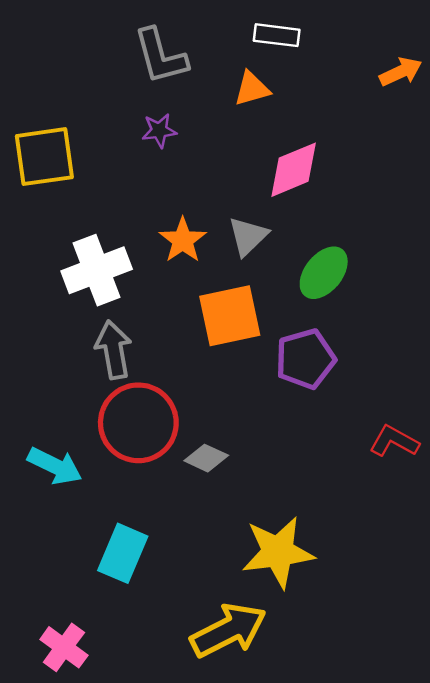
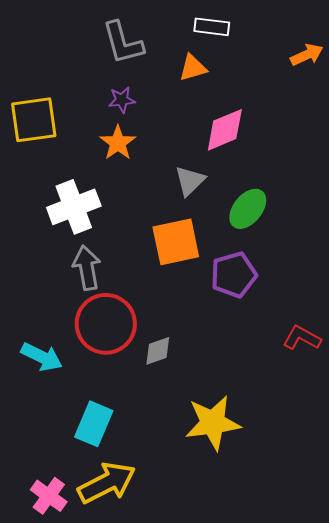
orange star: (183, 240) -> (118, 143), moved
gray diamond: (206, 458) -> (158, 351), turned -44
yellow arrow: (228, 630) -> (107, 483), moved

